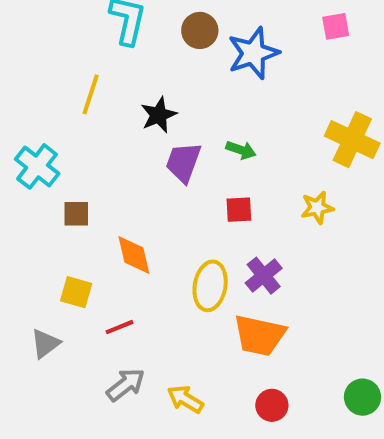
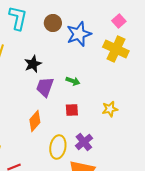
pink square: (336, 26) -> (119, 21), turned -32
yellow cross: (352, 140) -> (116, 49), moved
orange diamond: (134, 255) -> (35, 121), moved, turned 55

